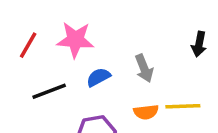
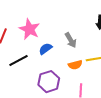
pink star: (75, 40) -> (29, 29), turned 30

